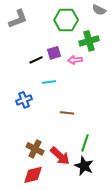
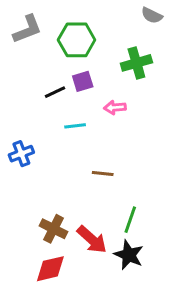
green hexagon: (66, 20) -> (77, 40), moved
pink arrow: (75, 60) -> (115, 107), moved
blue cross: (24, 100) -> (21, 154), moved

